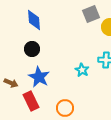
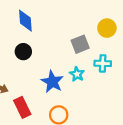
gray square: (91, 14) -> (80, 44), moved
blue star: (39, 77) -> (52, 82), moved

